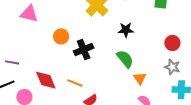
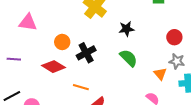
purple line: (12, 62) -> (14, 59), moved
orange triangle: (140, 78) -> (160, 74), moved
red diamond: (46, 80) -> (54, 67), moved, turned -30

